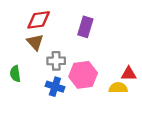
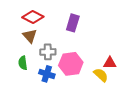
red diamond: (39, 20) -> (33, 17), turned 35
green semicircle: (15, 74) -> (23, 63), moved
yellow semicircle: (118, 88) -> (101, 75), turned 42

